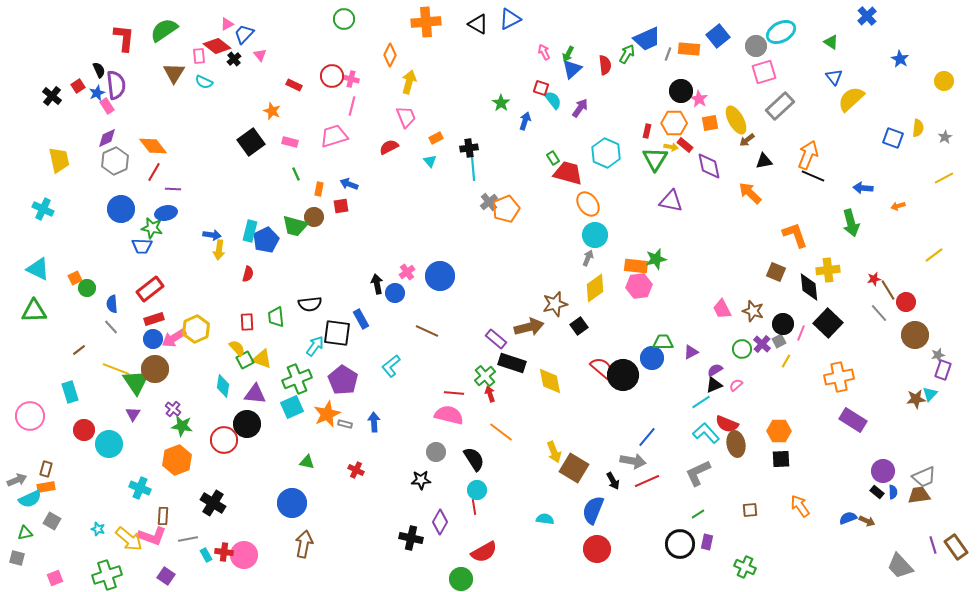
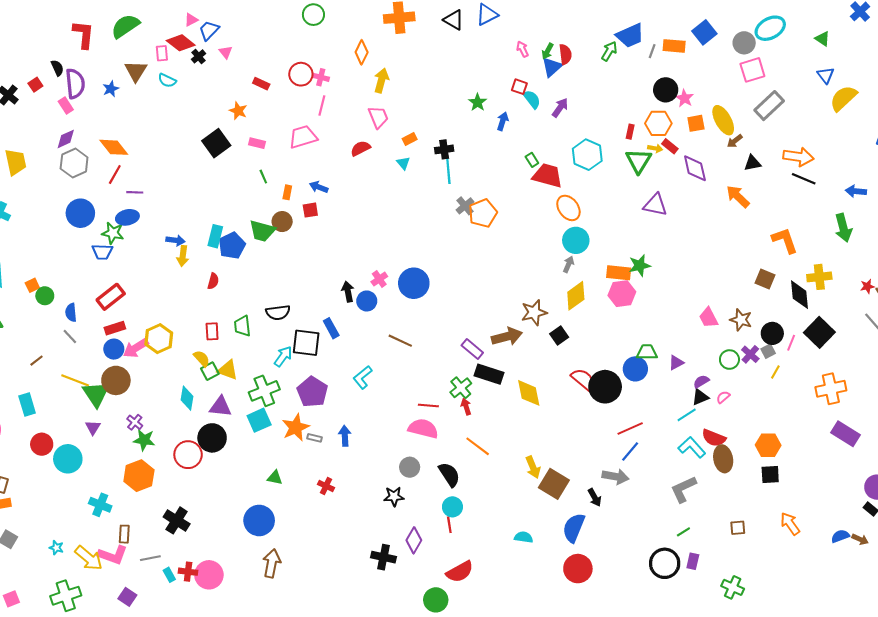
red semicircle: (605, 65) -> (565, 54), moved
blue star: (97, 93) -> (111, 89), moved
orange arrow: (808, 155) -> (798, 157), turned 76
red line: (647, 481) -> (630, 428), moved

